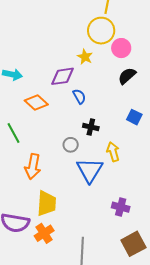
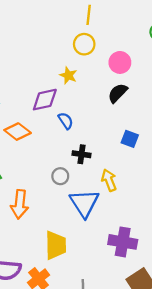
yellow circle: (101, 31) -> (84, 44), size x0.7
pink circle: (121, 48) -> (120, 62), moved
yellow trapezoid: (47, 203) -> (56, 245), moved
purple cross: (121, 207) -> (123, 242), size x1.4

